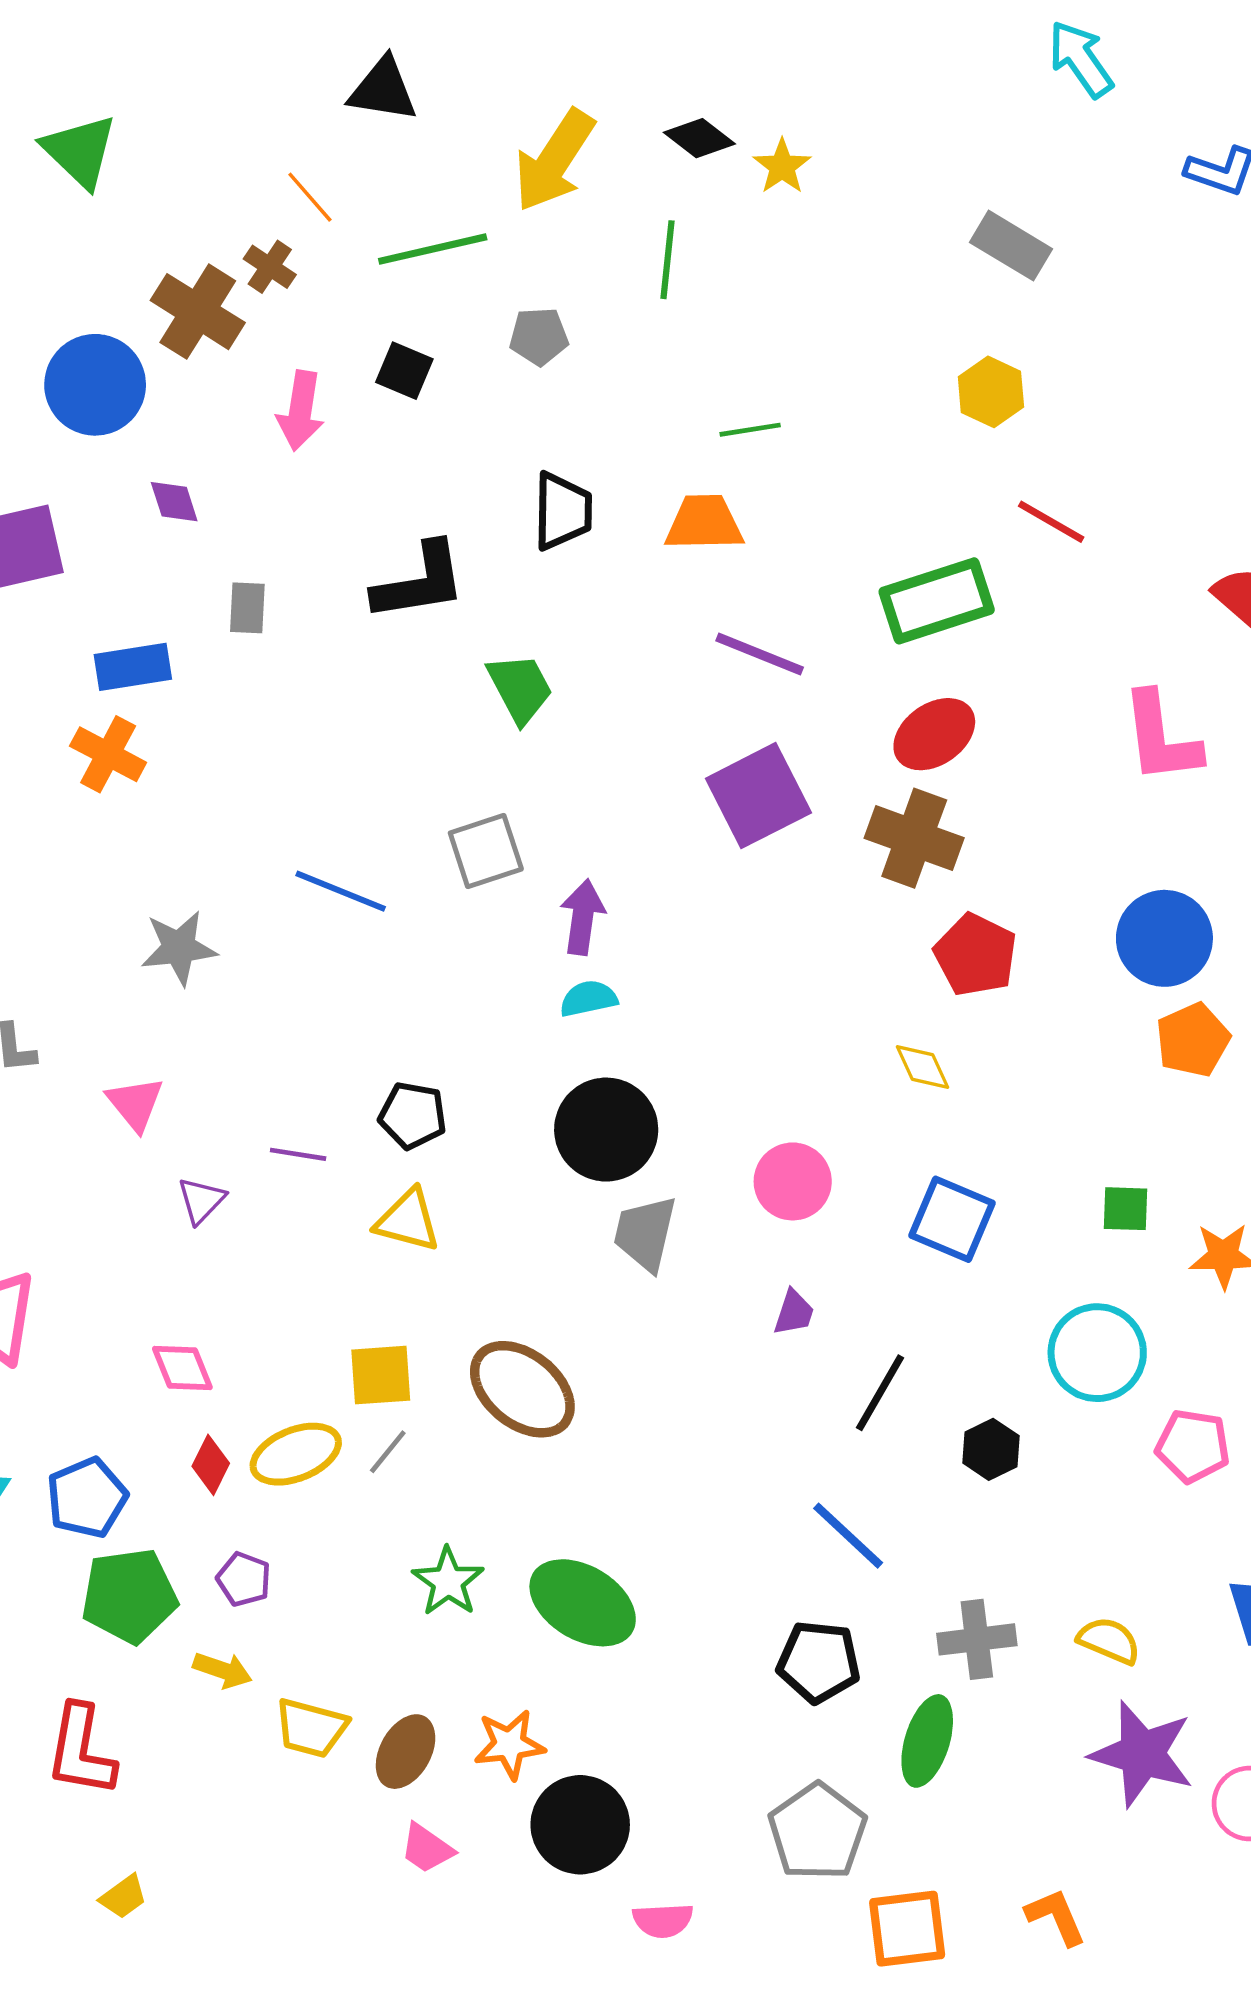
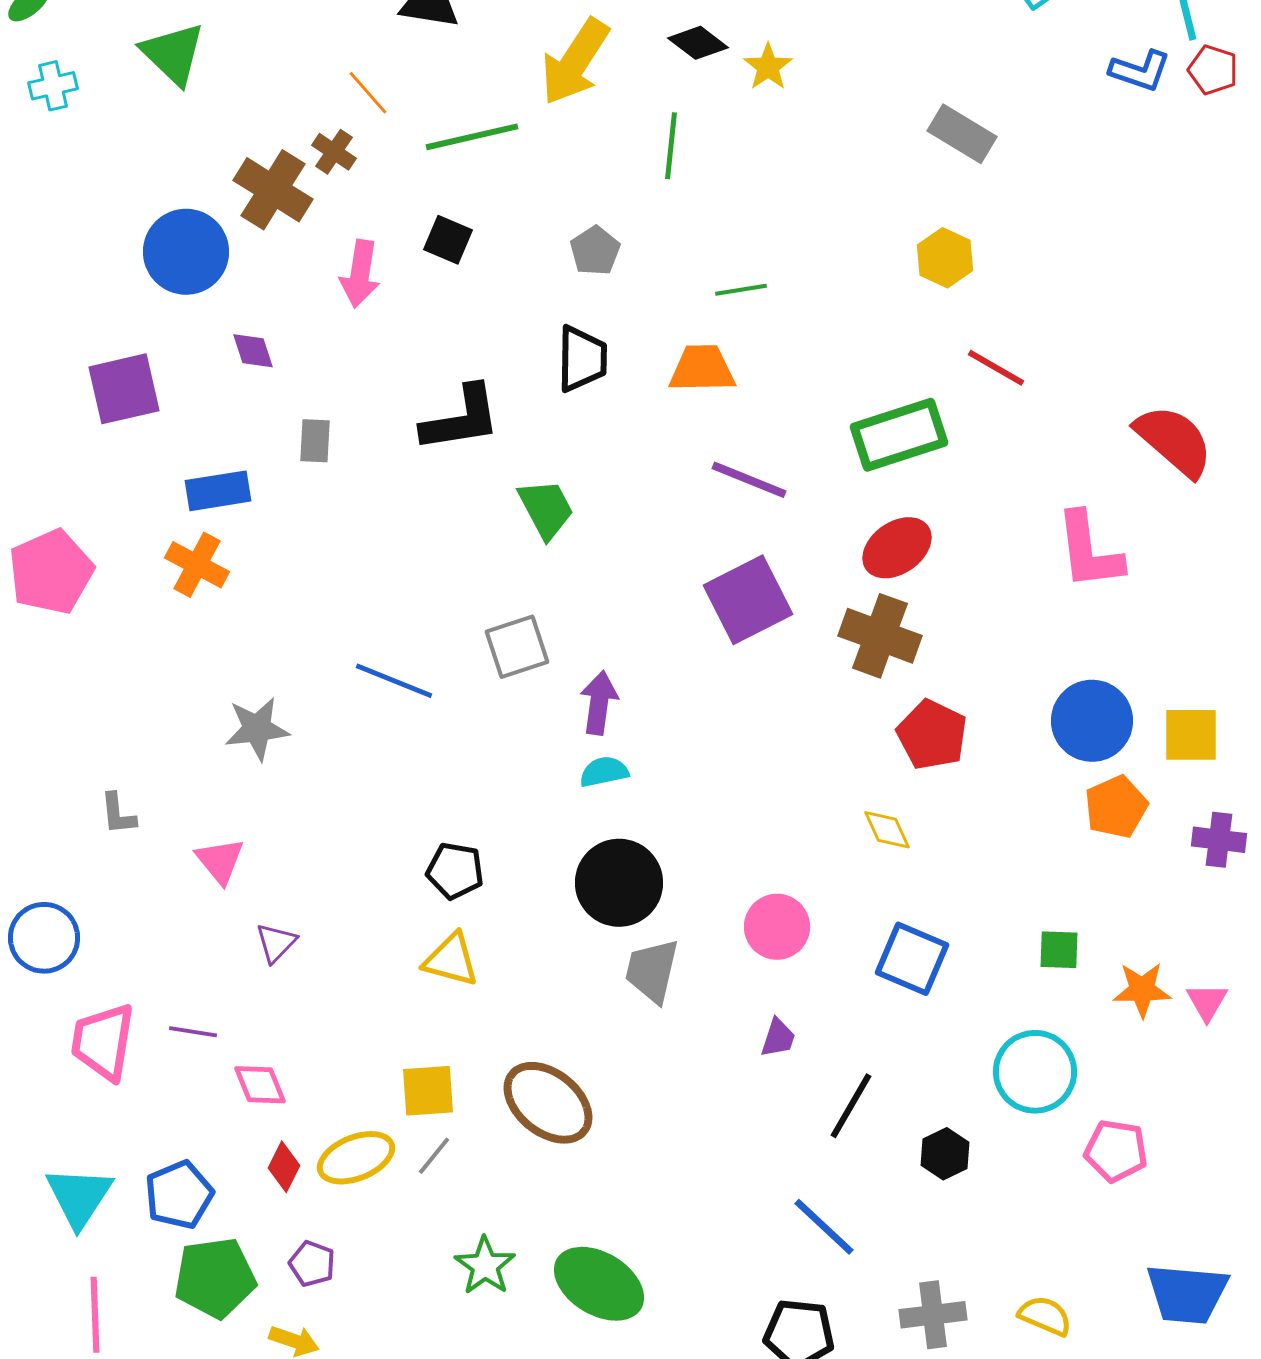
gray pentagon: (539, 336) -> (595, 251), moved, turned -30
purple line: (298, 1154) -> (193, 1032), moved

